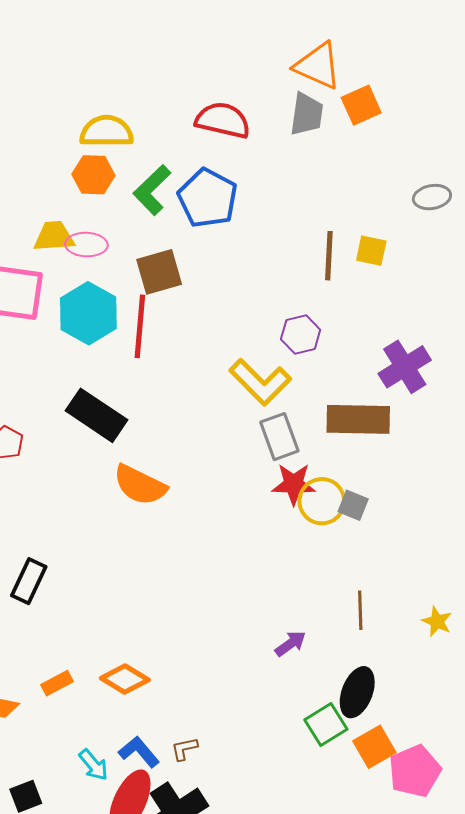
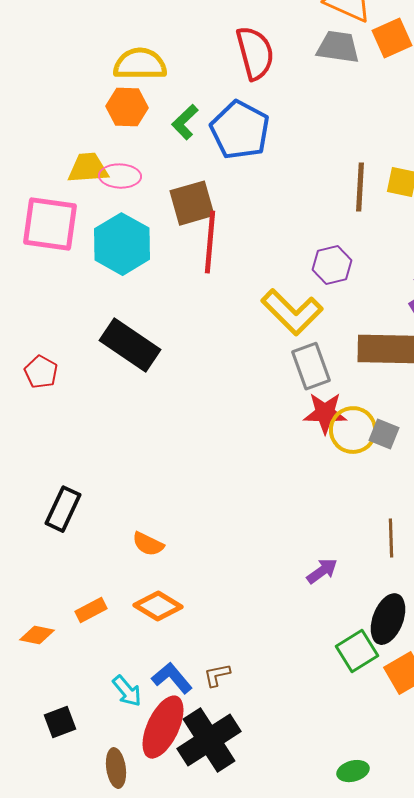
gray trapezoid: (307, 114) -> (338, 47), turned -90
red semicircle: (223, 120) -> (255, 53), turned 62
green L-shape: (152, 190) -> (185, 122), size x0.7
red line: (140, 326) -> (210, 242), moved
orange semicircle: (140, 485) -> (148, 544), moved, size x0.6

